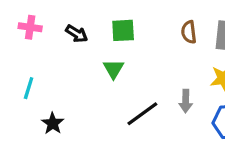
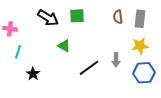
pink cross: (30, 27) -> (10, 29), moved
black arrow: (77, 34) -> (48, 18), size x1.5
green triangle: (113, 69) -> (64, 46), moved, turned -32

